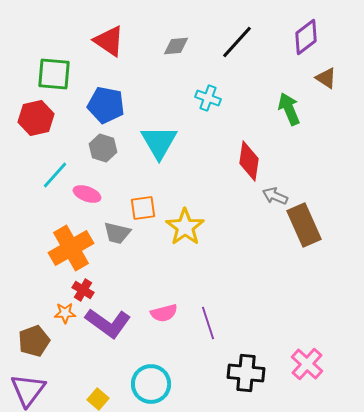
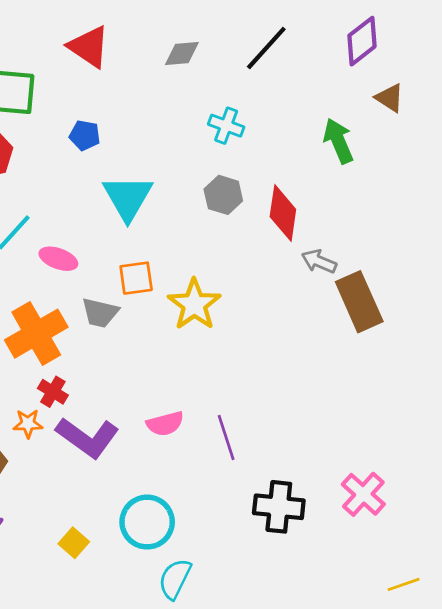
blue pentagon: (106, 105) -> (85, 135), size x0.6
cyan triangle: (159, 142) -> (128, 198), moved
gray hexagon: (103, 148) -> (223, 195), moved

